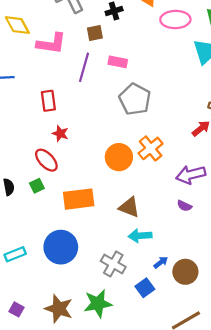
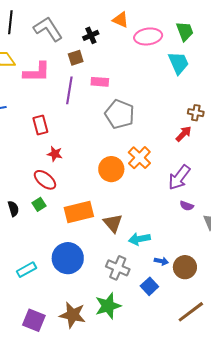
purple arrow: (191, 175) -> (179, 177), turned -32
purple semicircle: (184, 206) -> (187, 206), moved
brown triangle: (129, 207) -> (113, 223), moved, turned 35
blue arrow: (161, 262) -> (161, 261), turned 56
purple square: (17, 309) -> (34, 320), size x1.6

